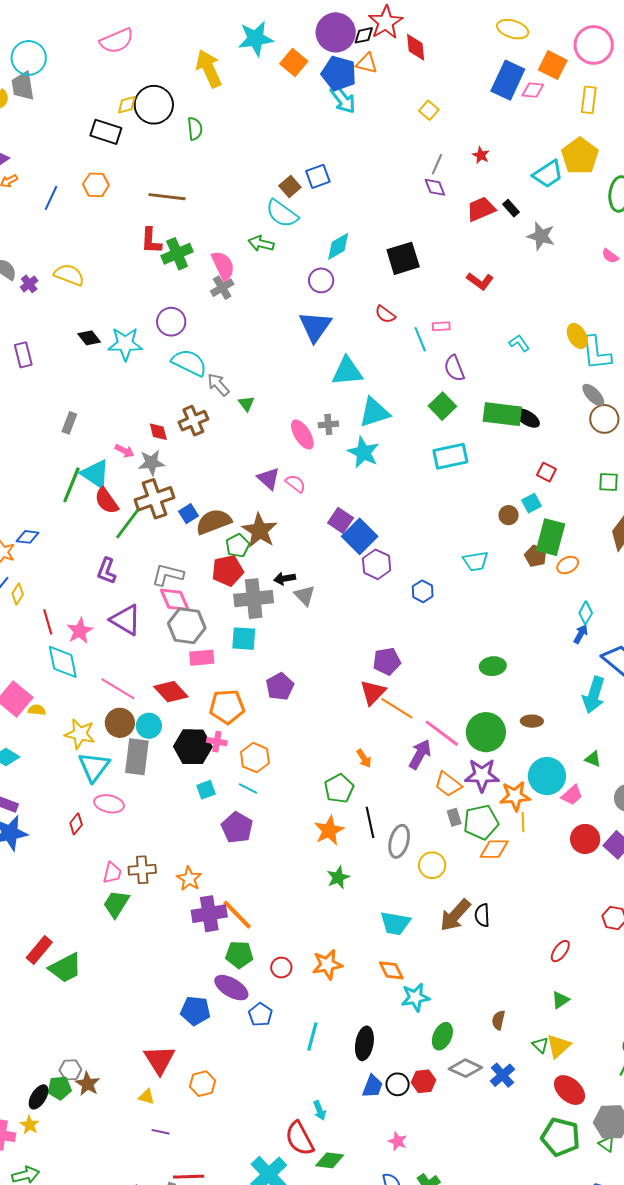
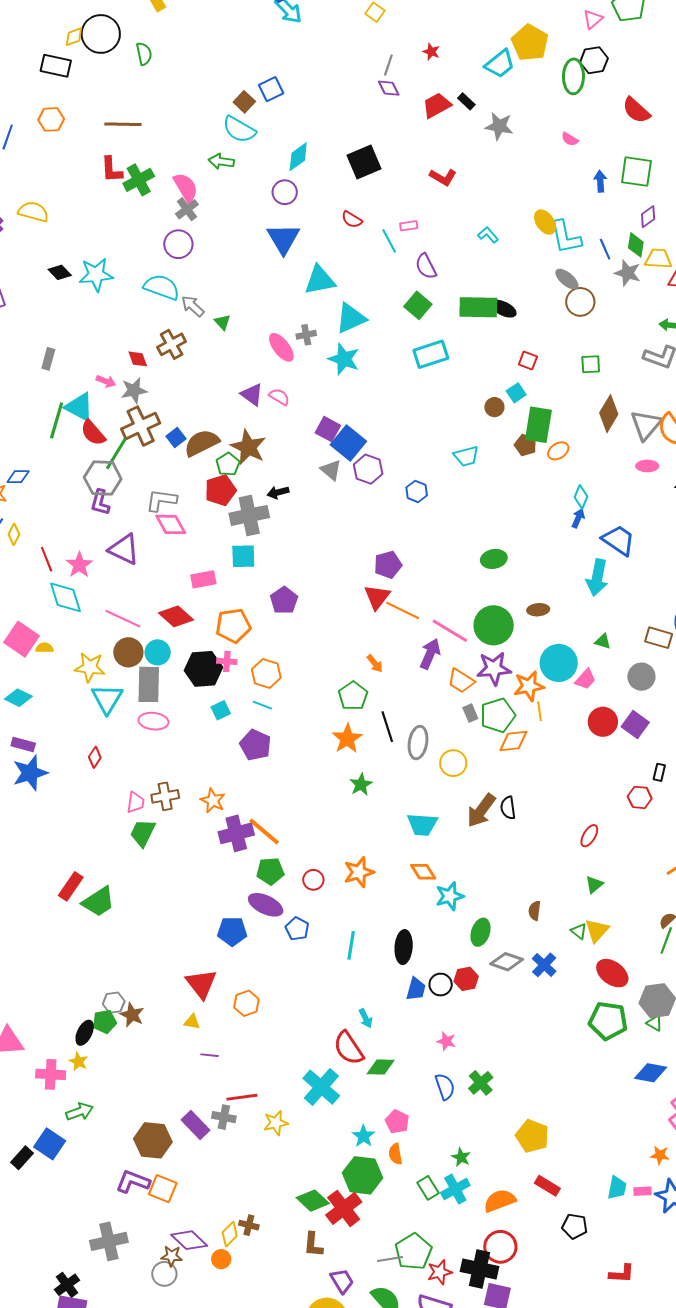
purple circle: (171, 322) -> (178, 244), moved
gray triangle: (305, 595) -> (331, 470), moved
gray hexagon: (187, 626) -> (103, 478), moved
pink ellipse: (109, 804) -> (153, 721), moved

